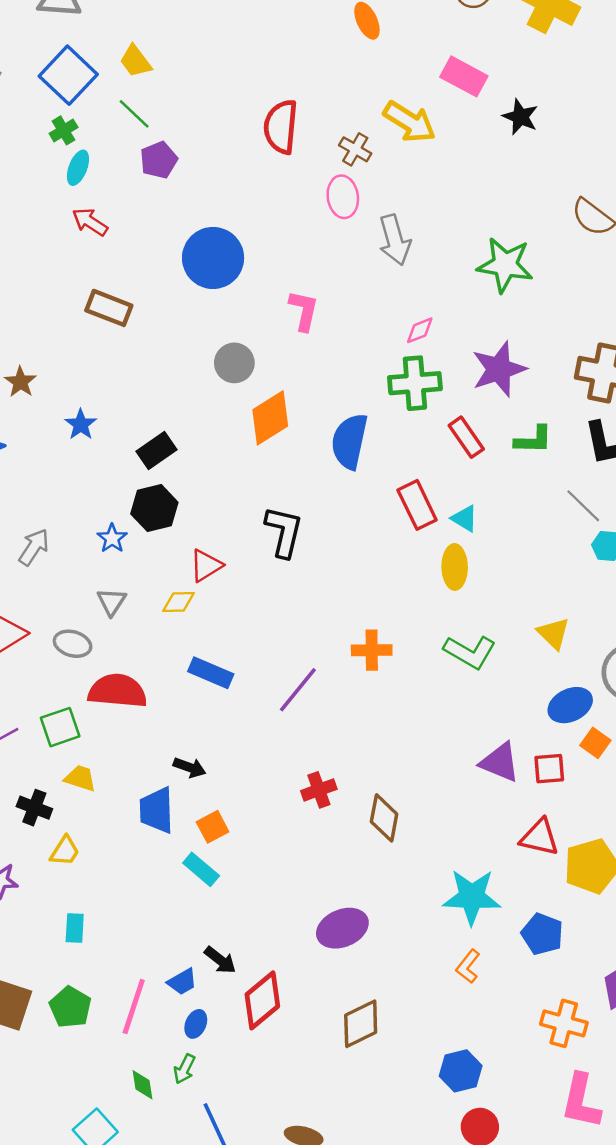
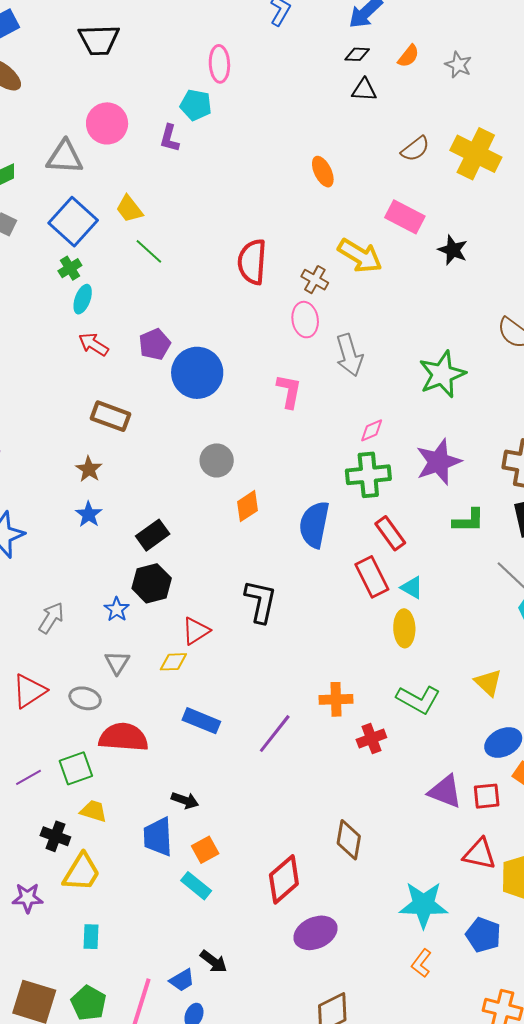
green line: (134, 114) -> (149, 251), moved
purple pentagon: (159, 160) -> (155, 344), moved
green star: (505, 265) -> (442, 374), turned -30
pink L-shape: (304, 310) -> (289, 391), moved
brown star: (20, 382) -> (89, 469), moved
orange diamond: (270, 418) -> (248, 506), size x0.7
red rectangle: (466, 437) -> (390, 533), moved
red cross: (319, 790) -> (371, 739), moved
yellow trapezoid: (65, 851) -> (82, 872), size x1.5
red diamond: (262, 1000) -> (284, 879), moved

